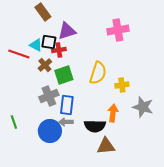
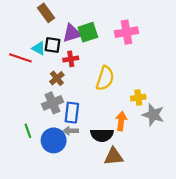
red cross: (59, 50) -> (71, 59), moved
brown cross: (45, 65) -> (57, 78), moved
green square: (64, 75) -> (88, 32), moved
yellow cross: (122, 85) -> (138, 98), moved
green line: (14, 122) -> (28, 131), moved

